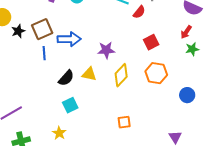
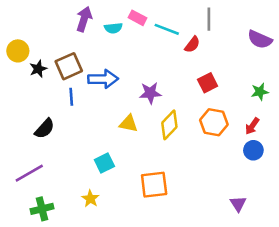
red arrow: (186, 32) -> (252, 126), moved
black semicircle: (66, 78) -> (45, 129), moved
orange square: (124, 122) -> (154, 185), moved, size x1.6

